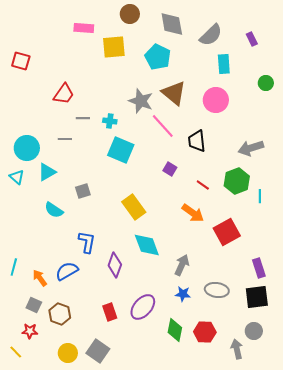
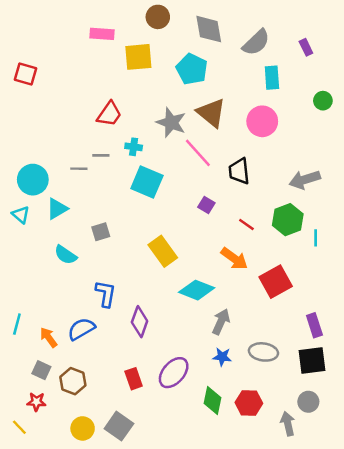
red trapezoid: (64, 94) -> (109, 114), moved
gray line: (83, 118) -> (101, 155), moved
cyan diamond: (147, 245) -> (197, 290), moved, turned -48

